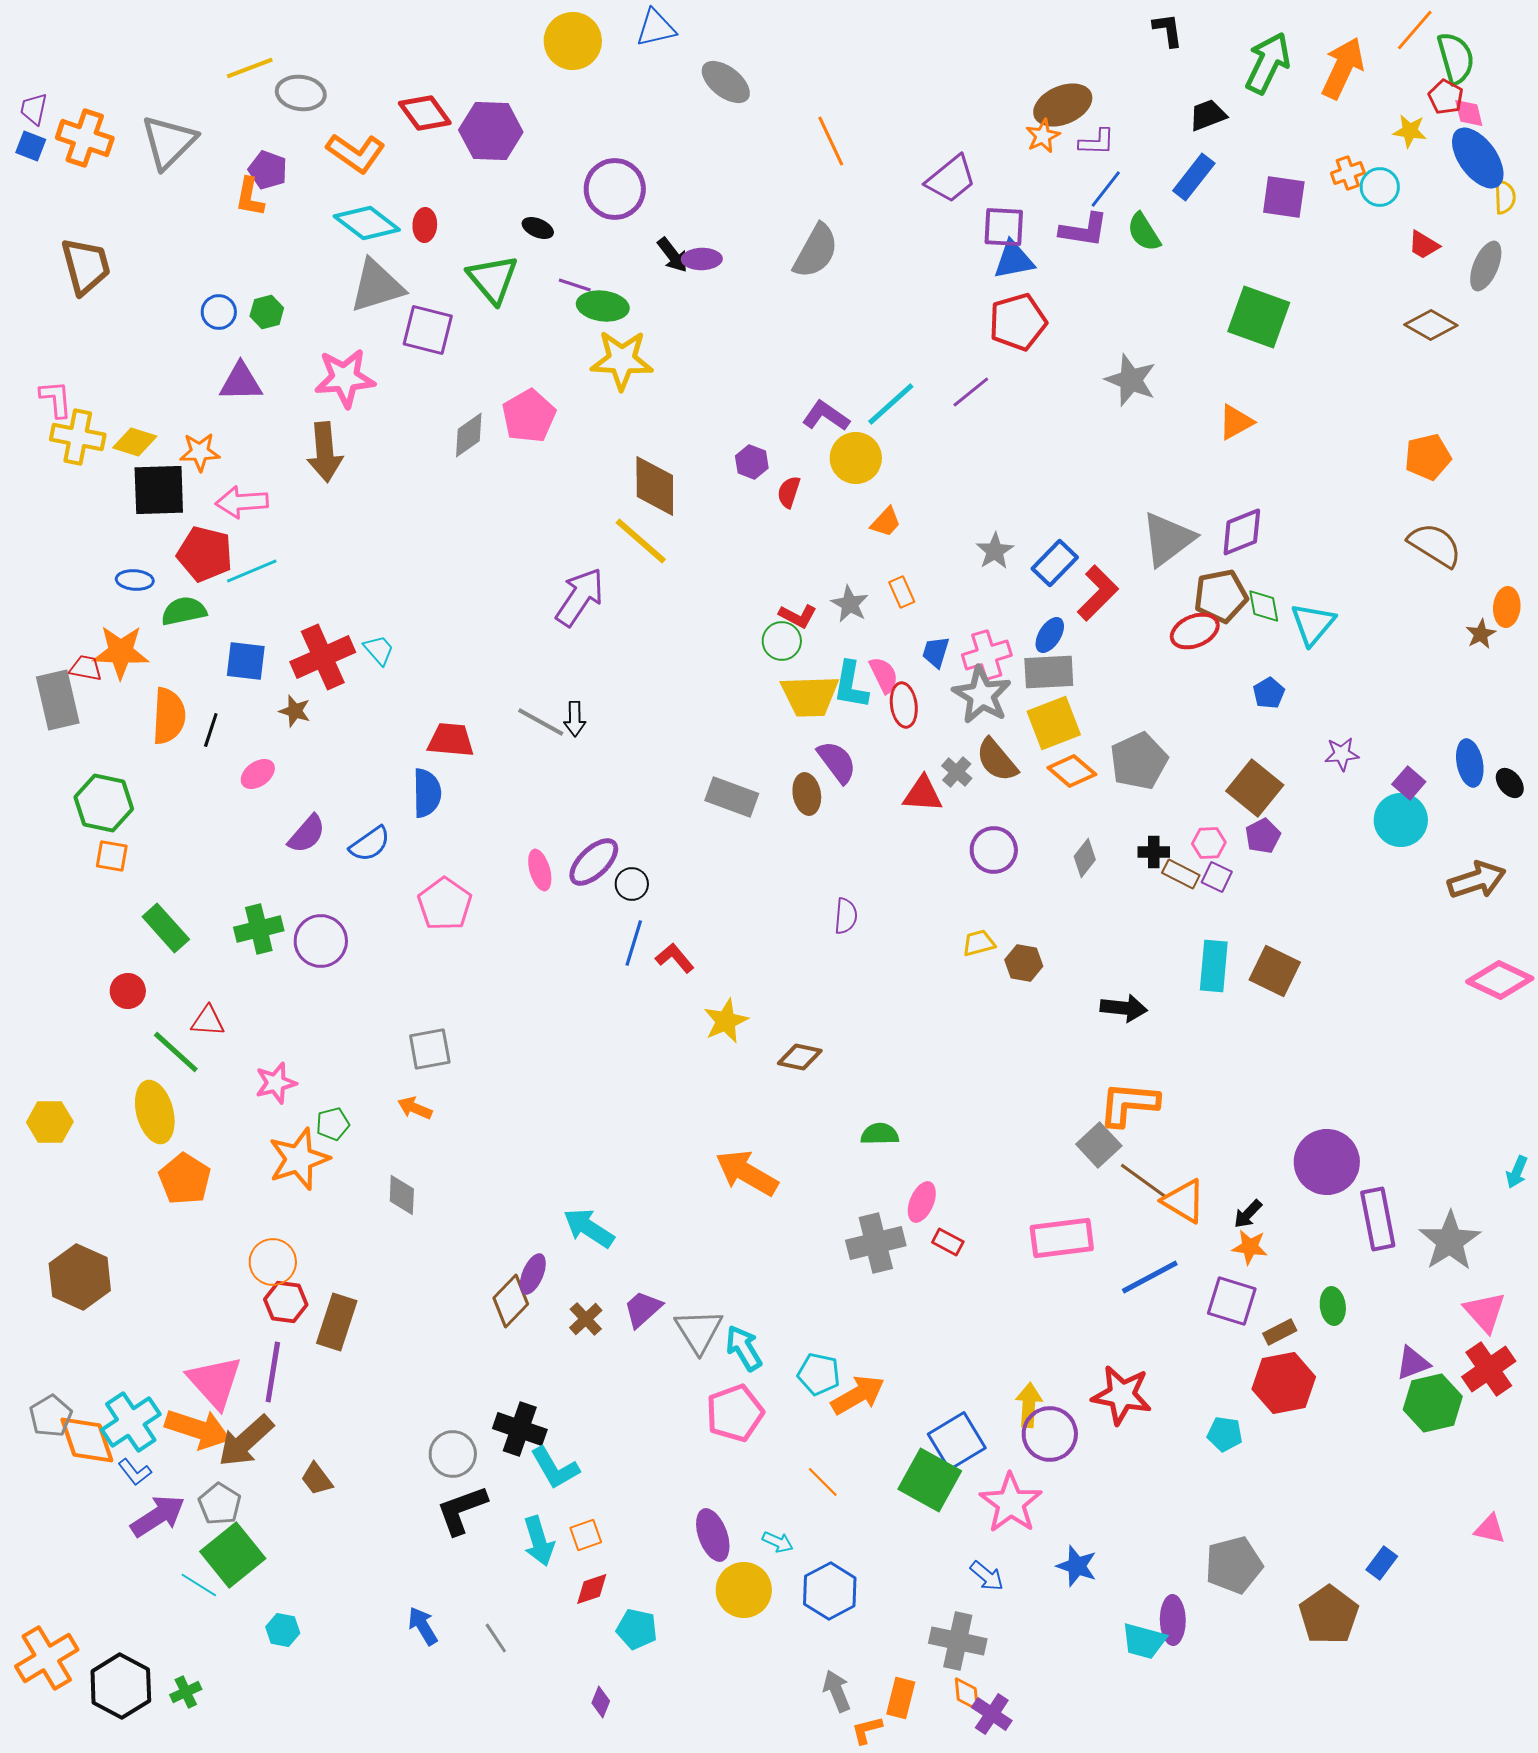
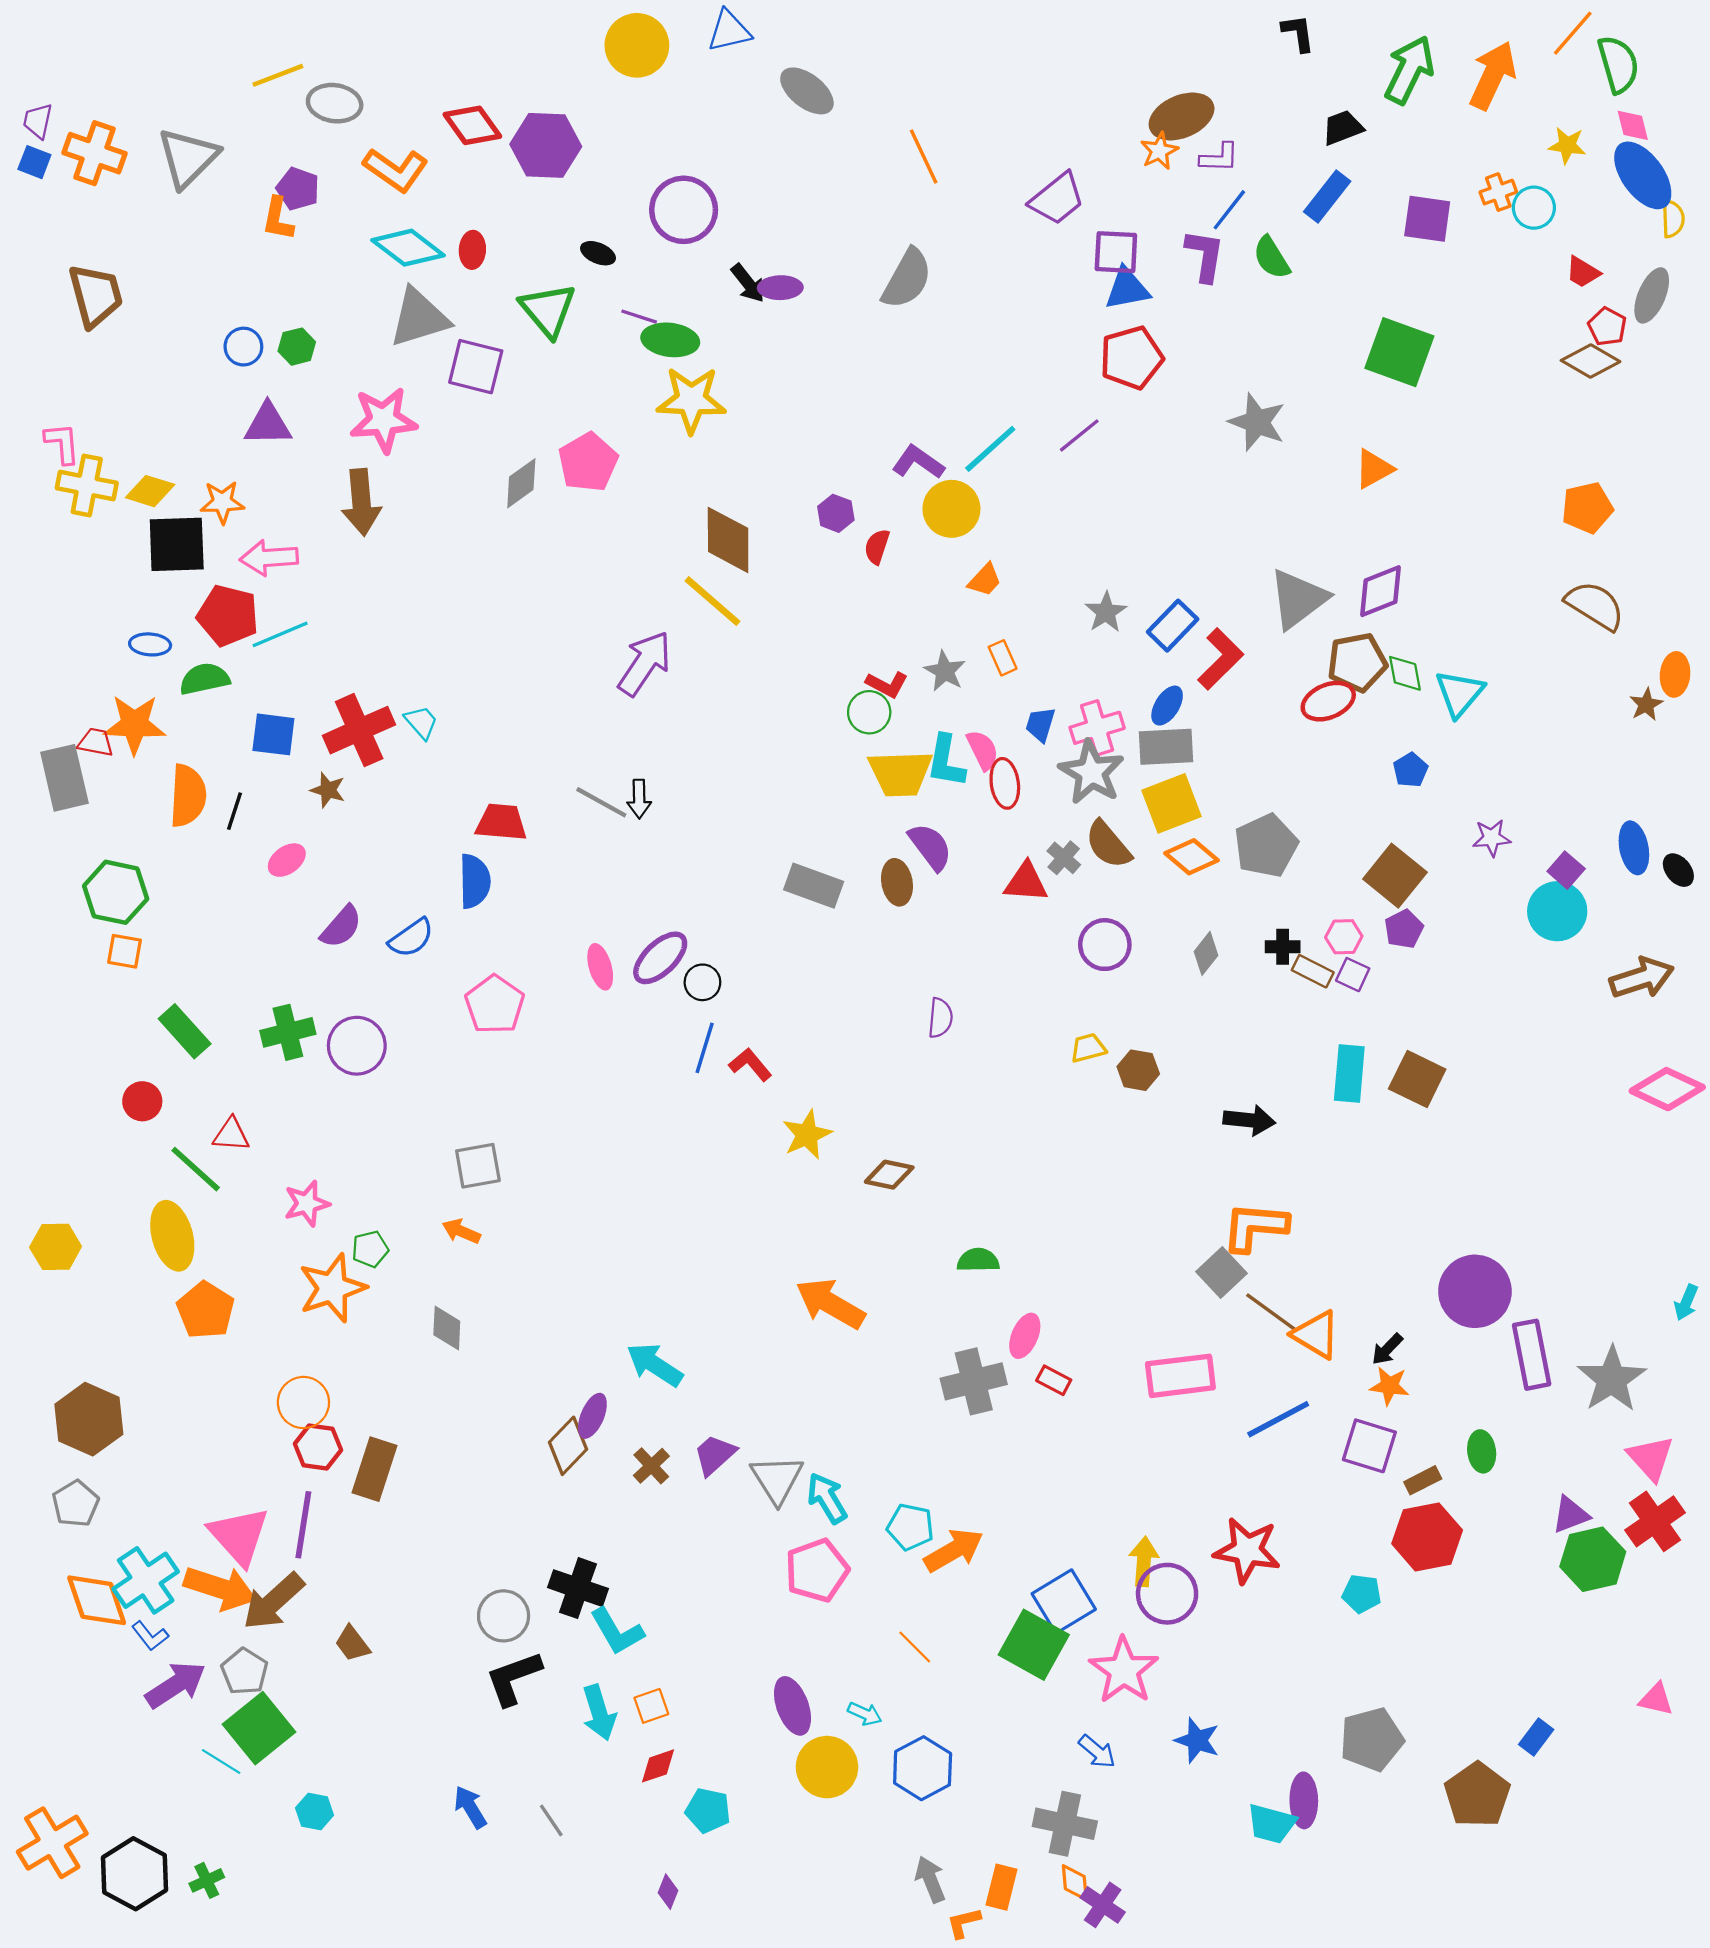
red pentagon: (1446, 97) -> (1607, 327), moved
purple L-shape: (1084, 230) -> (1205, 255), turned -90
gray pentagon: (51, 1416) -> (76, 1504), moved

